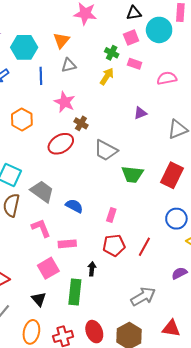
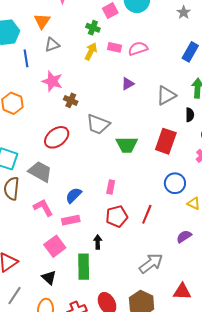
pink rectangle: (135, 64) -> (114, 47), moved
pink semicircle: (167, 78) -> (138, 49), moved
red ellipse: (61, 144) -> (57, 137), moved
blue semicircle: (74, 206) -> (74, 195), moved, turned -66

